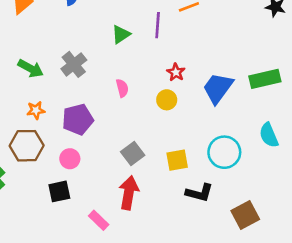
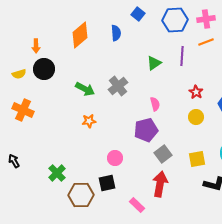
yellow circle: (167, 100) -> (196, 117), moved
purple pentagon: (78, 119) -> (146, 130), moved
brown hexagon: (27, 146) -> (81, 195), moved

